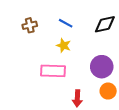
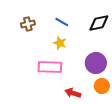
red arrow: (77, 98) -> (73, 93), turned 105

